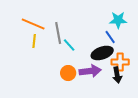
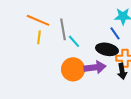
black ellipse: (102, 53) -> (107, 49), turned 30
orange circle: (68, 73) -> (73, 69), size x1.5

